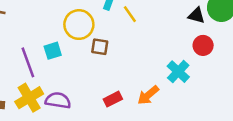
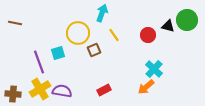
yellow line: (130, 14) -> (114, 35), moved
red circle: (203, 45) -> (148, 35), moved
brown square: (100, 47) -> (94, 50), turned -32
orange arrow: (148, 95) -> (146, 87), moved

